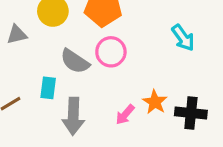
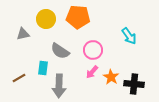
pink circle: (111, 52) -> (93, 50), moved
pink arrow: (125, 115) -> (92, 72), moved

